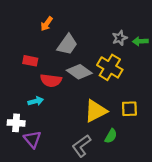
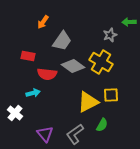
green arrow: (140, 41) -> (129, 22), moved
yellow square: (129, 109) -> (111, 95), moved
white cross: (16, 123) -> (15, 113), turned 35
purple triangle: (32, 139) -> (45, 134), moved

